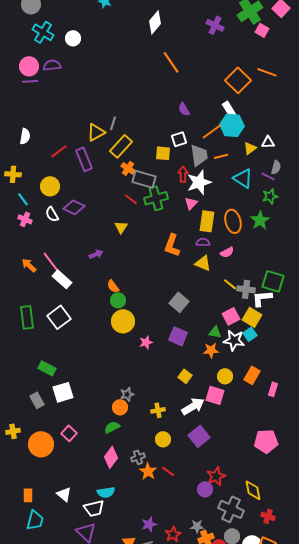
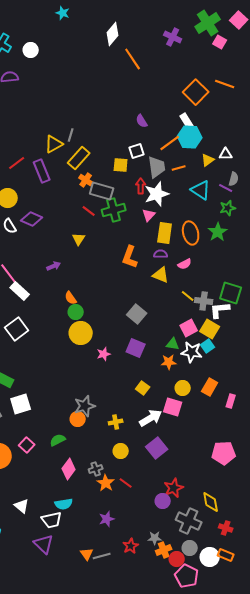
orange line: (171, 62) -> (133, 59), moved
gray star: (127, 394) -> (85, 406), size x1.5
green semicircle: (112, 427) -> (58, 440), moved
purple star: (149, 524) -> (107, 519), moved

